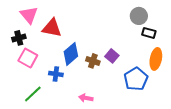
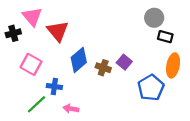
red triangle: (52, 28) -> (58, 31), turned 40
black cross: (19, 38) -> (13, 33), moved
blue cross: (56, 74) -> (54, 87), moved
pink arrow: (86, 98) -> (71, 109), moved

